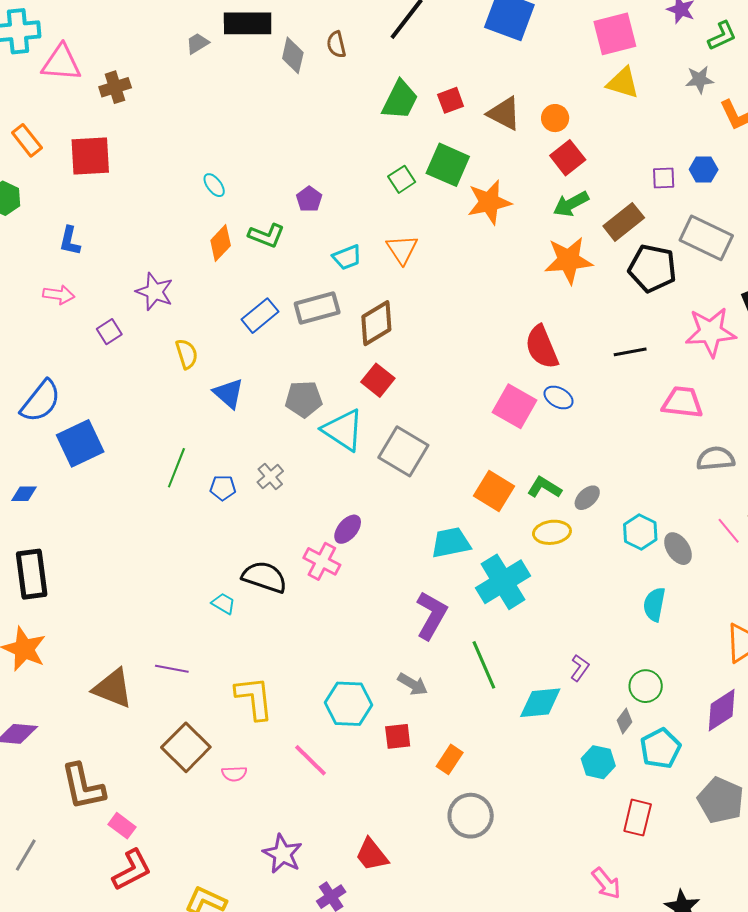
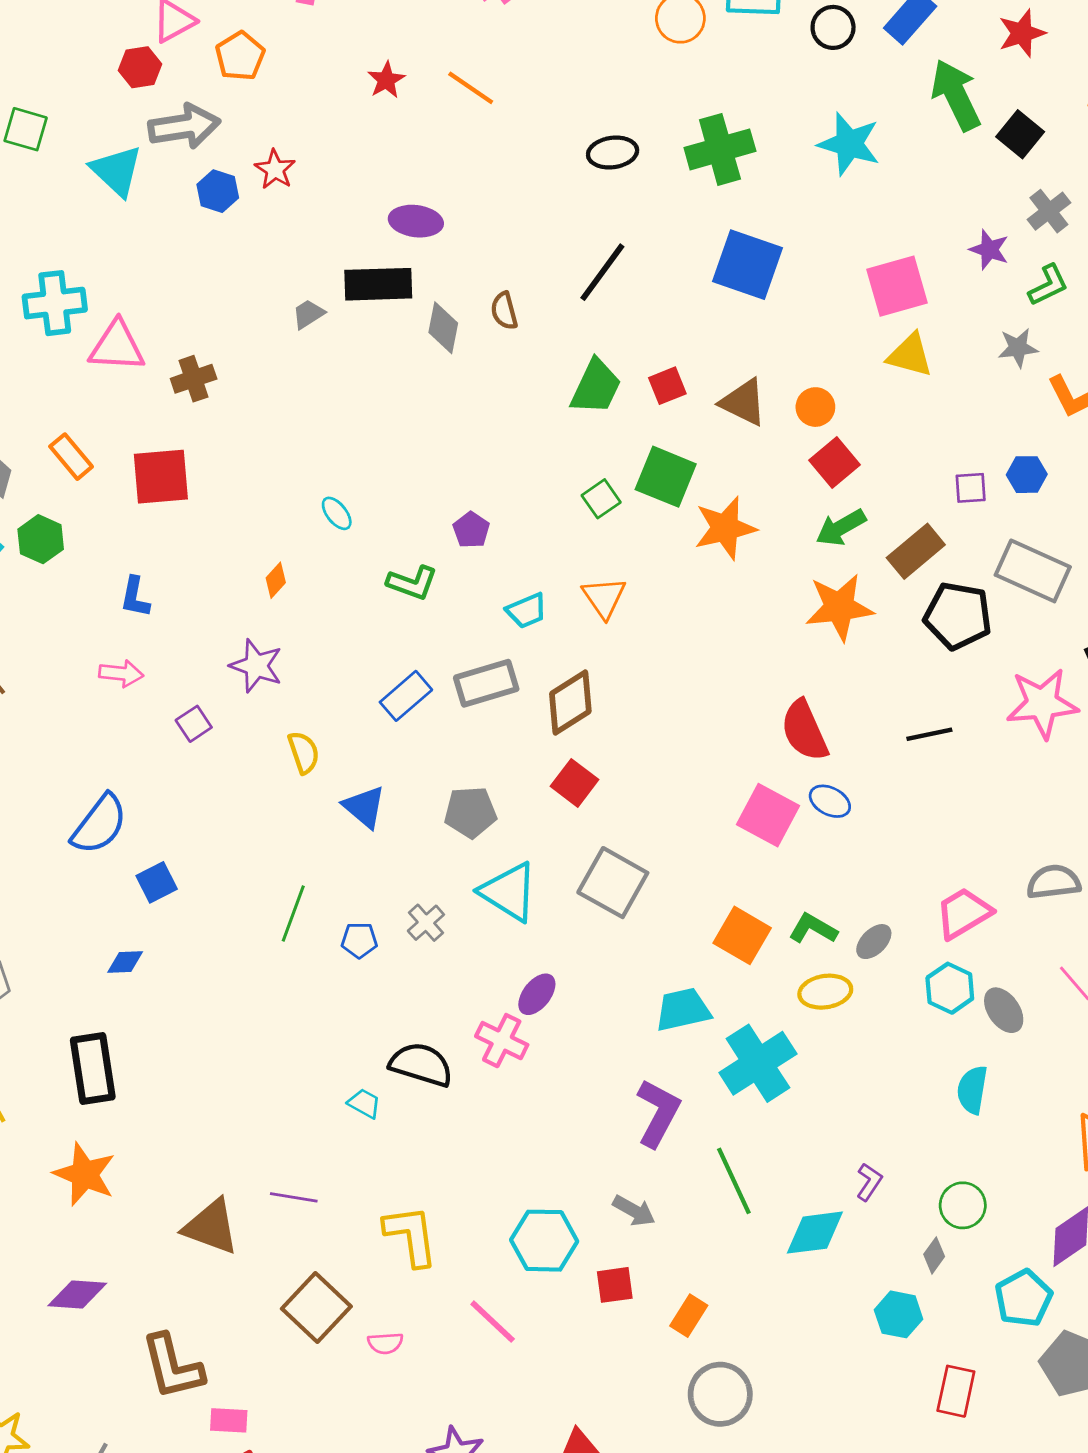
orange diamond: (221, 243) -> (276, 580), moved, size x0.7
pink trapezoid: (682, 402) -> (963, 913), moved, turned -36
cyan triangle: (343, 430) -> (509, 892), moved
blue square: (80, 443) -> (157, 882), size x0.6
blue diamond: (24, 494) -> (125, 962), moved
cyan pentagon: (660, 748) -> (1023, 1298), moved
pink rectangle: (122, 826) -> (229, 1420), turned -32

